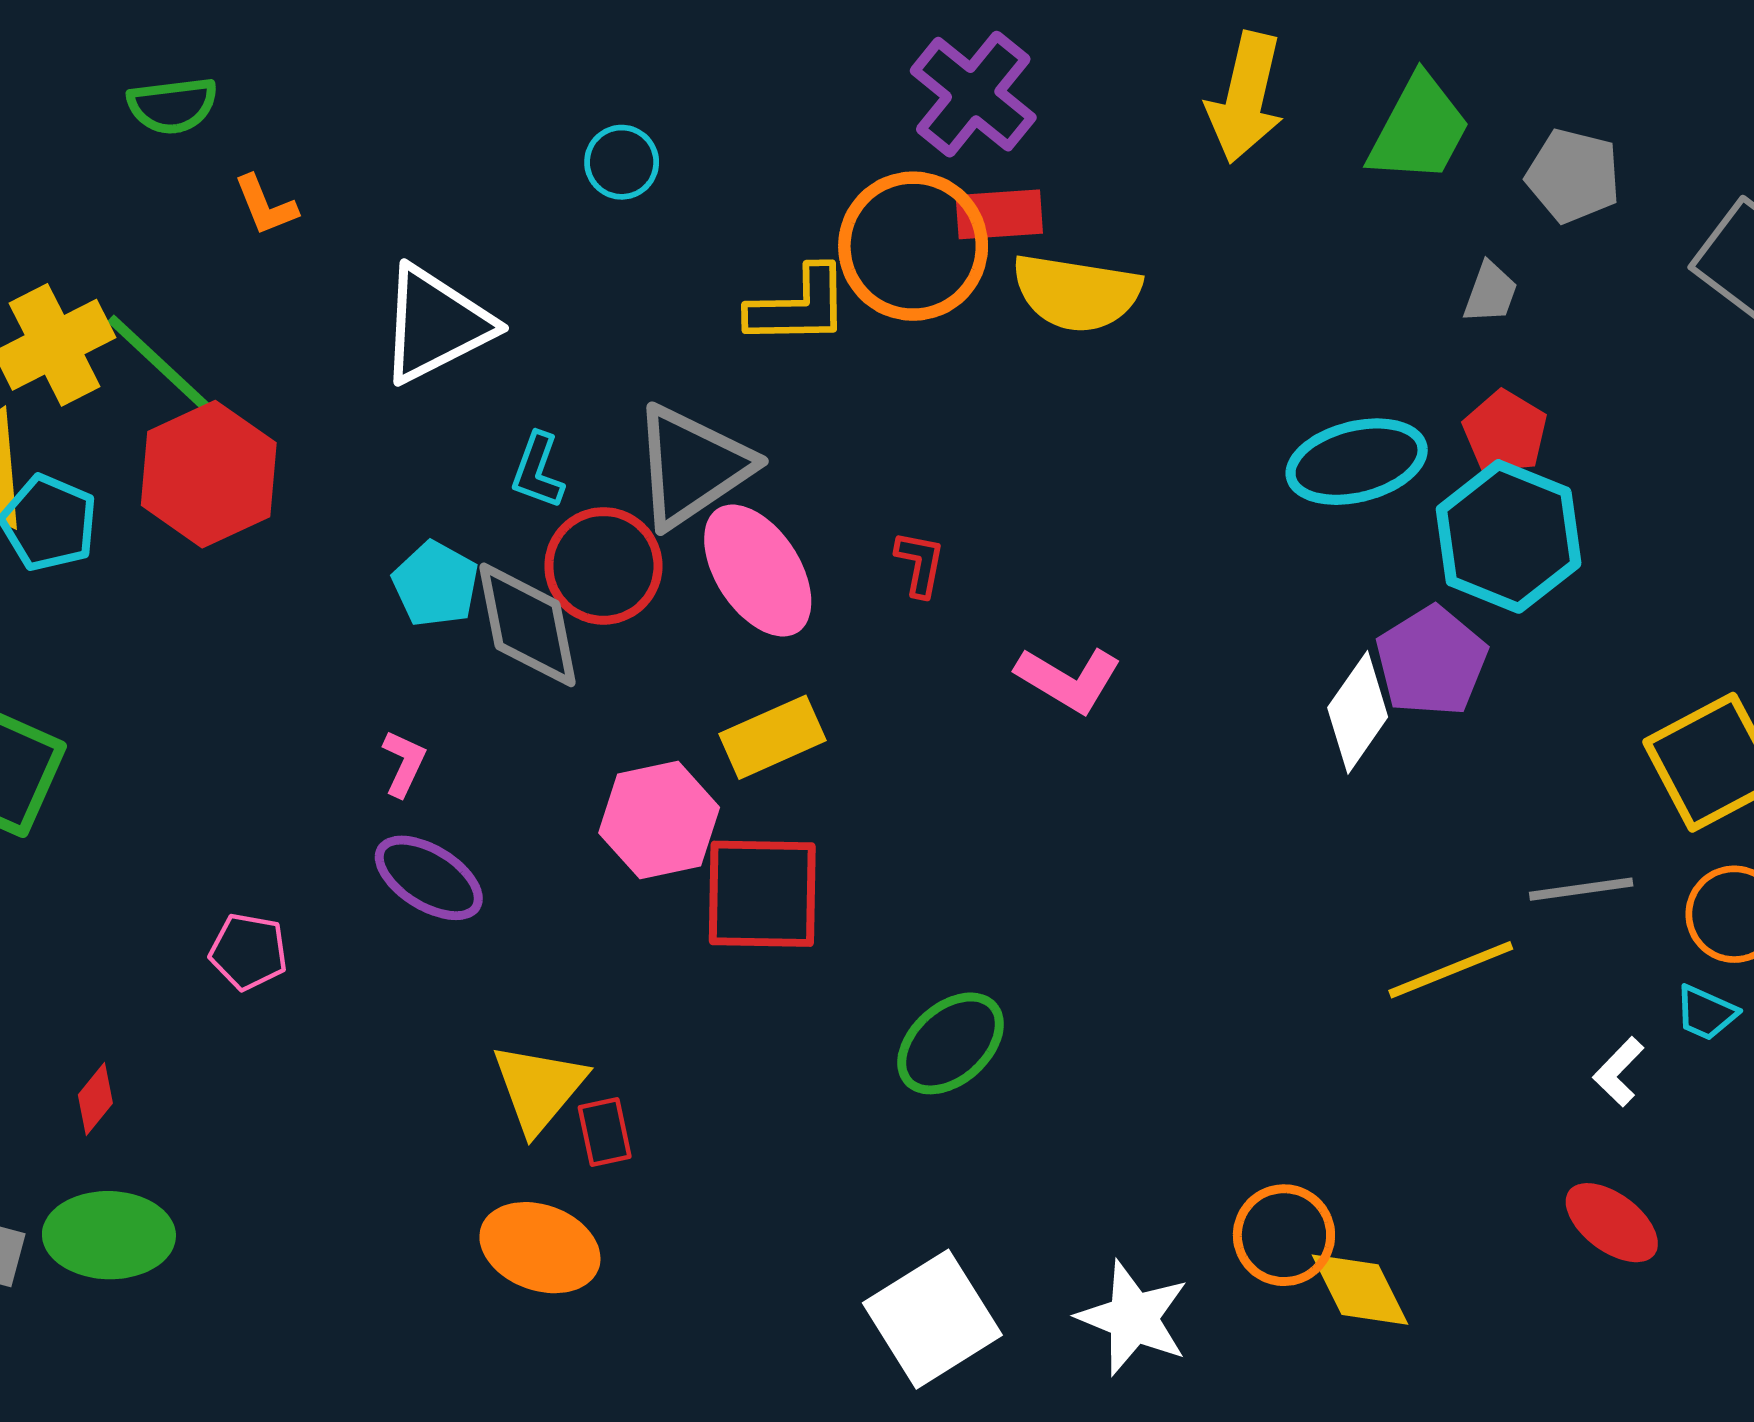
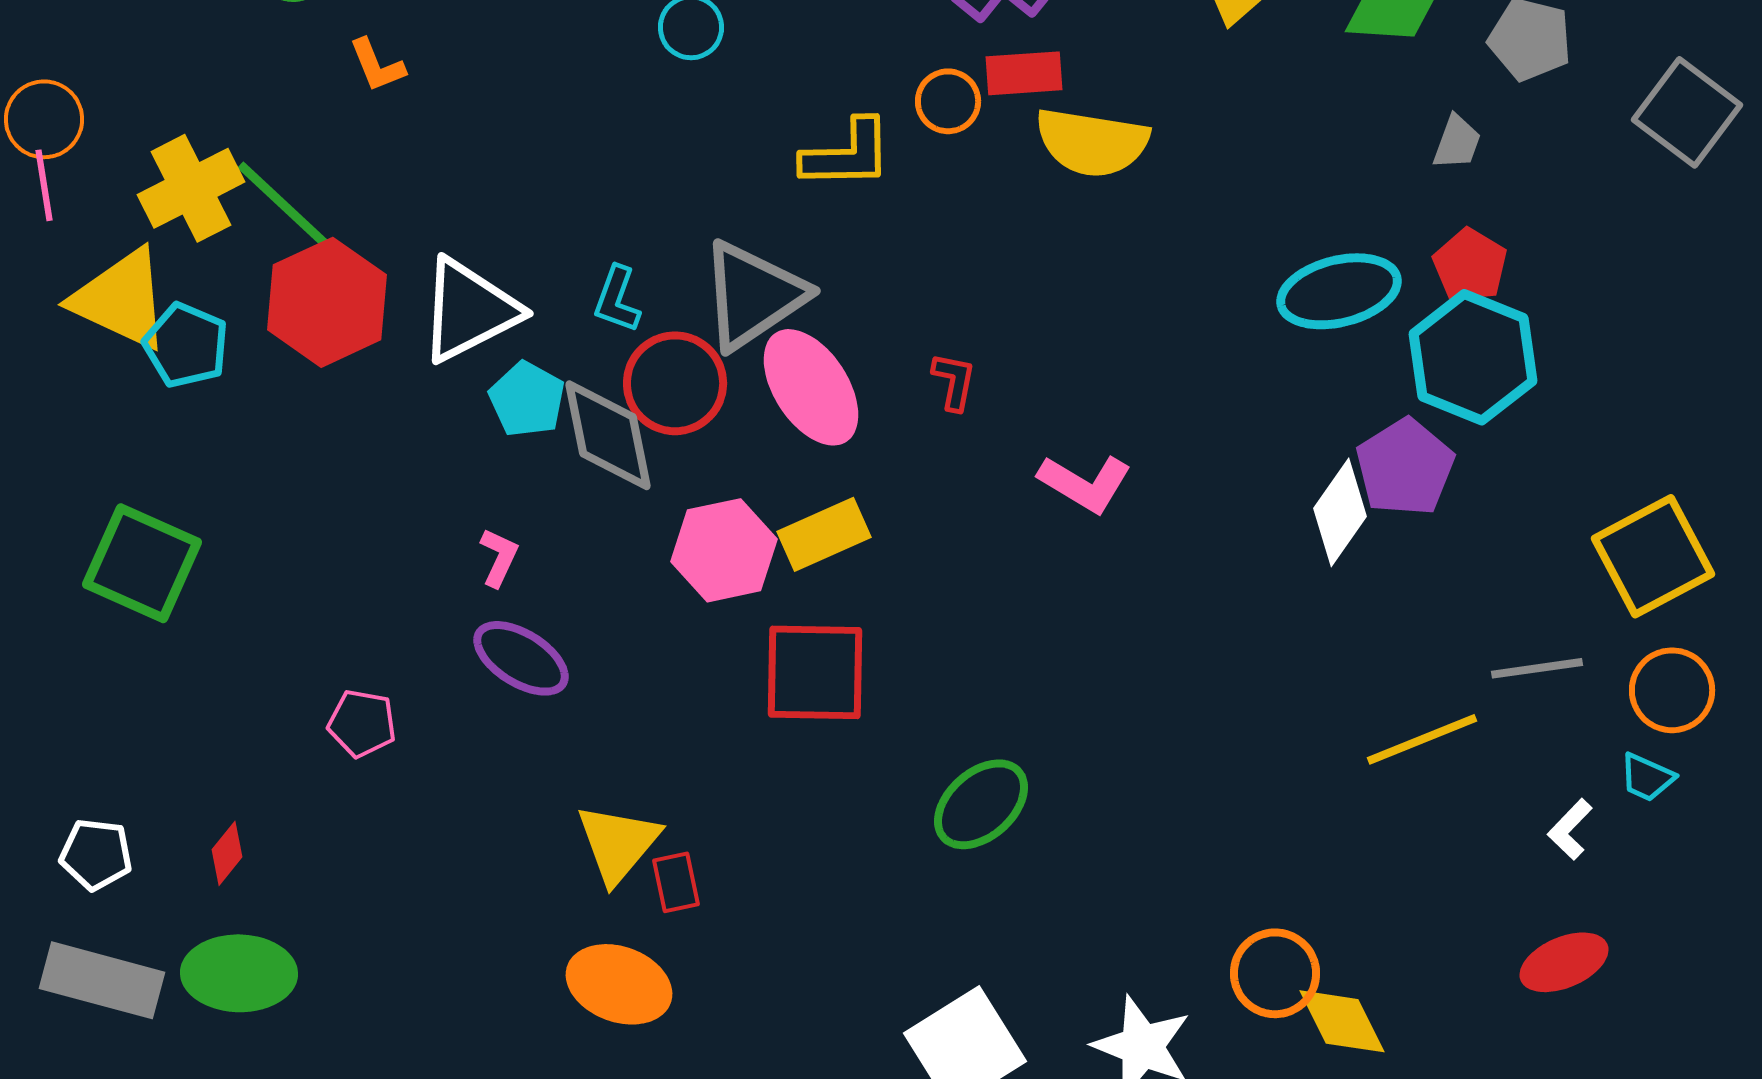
orange circle: (913, 246) -> (948, 101), size x0.5
white triangle: (436, 324) -> (469, 310), moved
pink hexagon: (659, 820) -> (724, 550), moved
red ellipse: (1612, 1223) -> (1564, 962), turned -60

